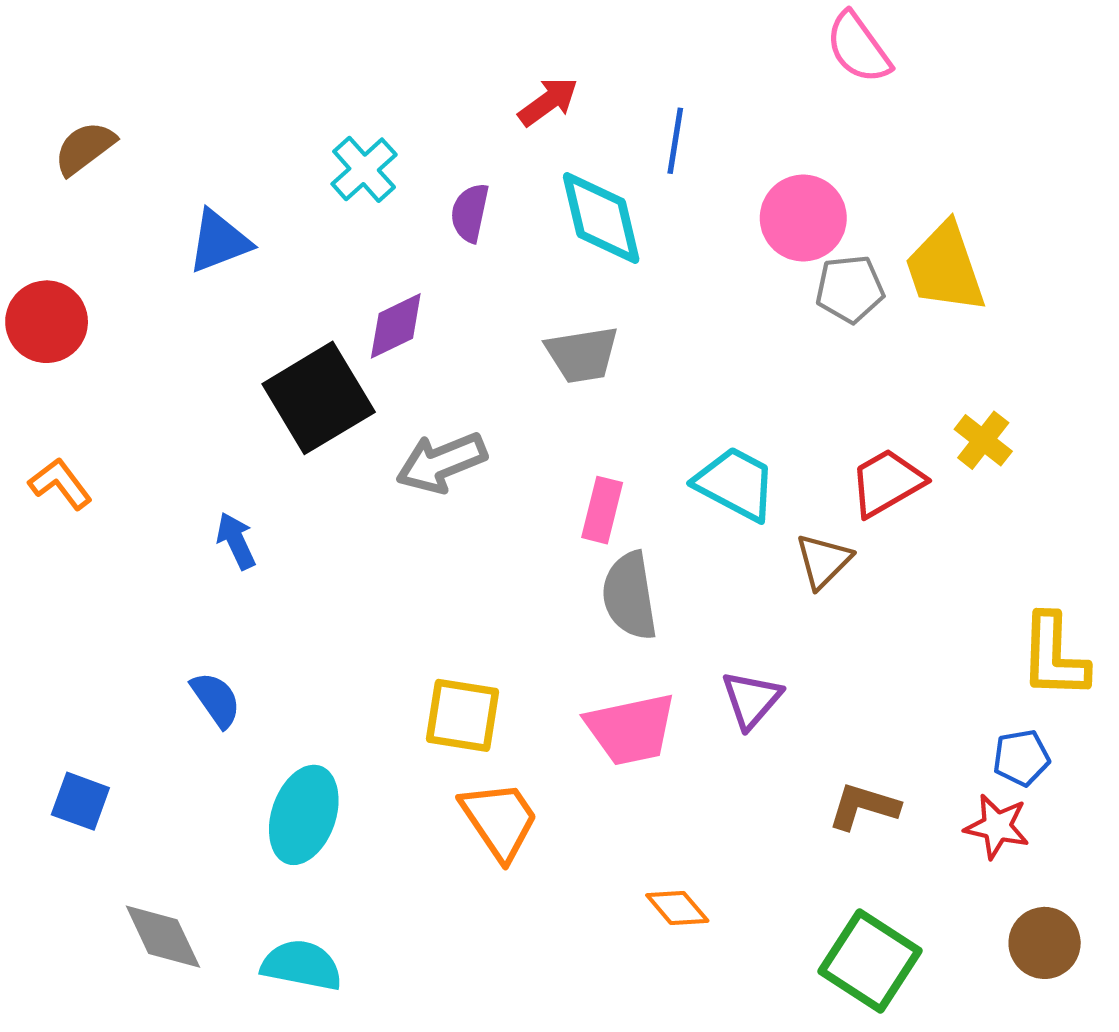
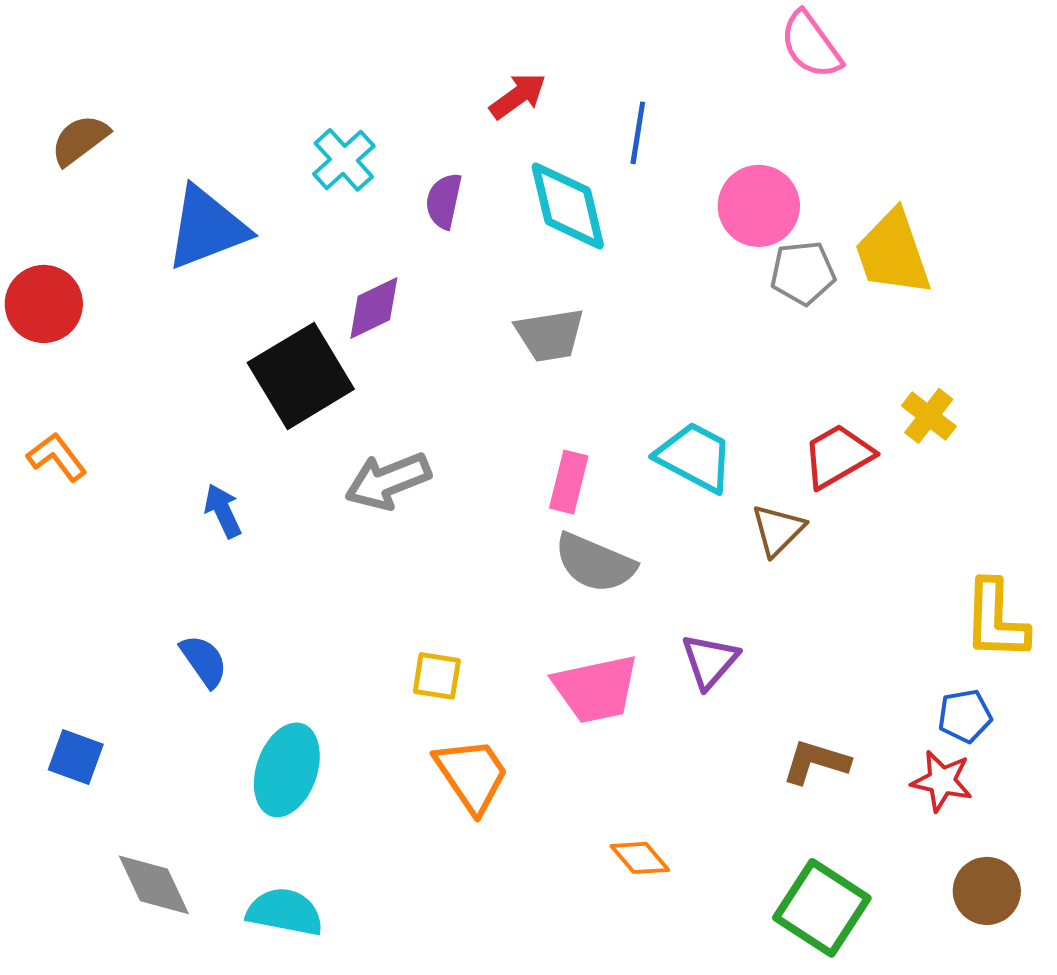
blue triangle: (219, 241) -> (207, 228), size x1.4
gray arrow: (441, 462) -> (388, 481), moved
gray semicircle: (630, 596) -> (595, 563), turned -58
yellow square: (462, 715) -> (437, 676), size x0.7

